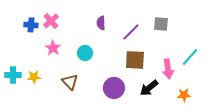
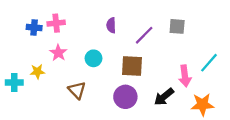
pink cross: (51, 21) -> (56, 23), turned 35
brown square: (135, 60) -> (132, 66), moved
yellow star: (34, 77) -> (37, 72), moved
orange star: (184, 95) -> (202, 105), size x1.5

